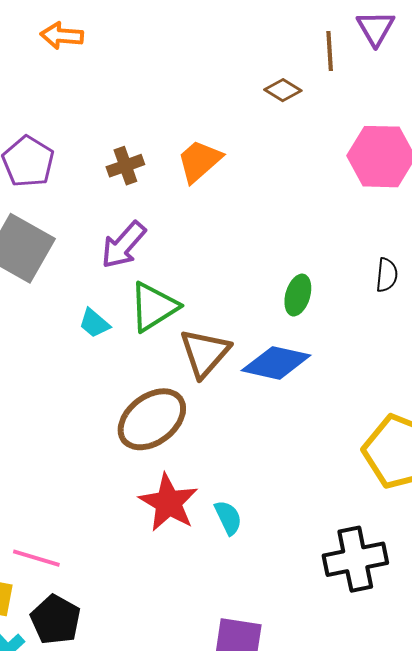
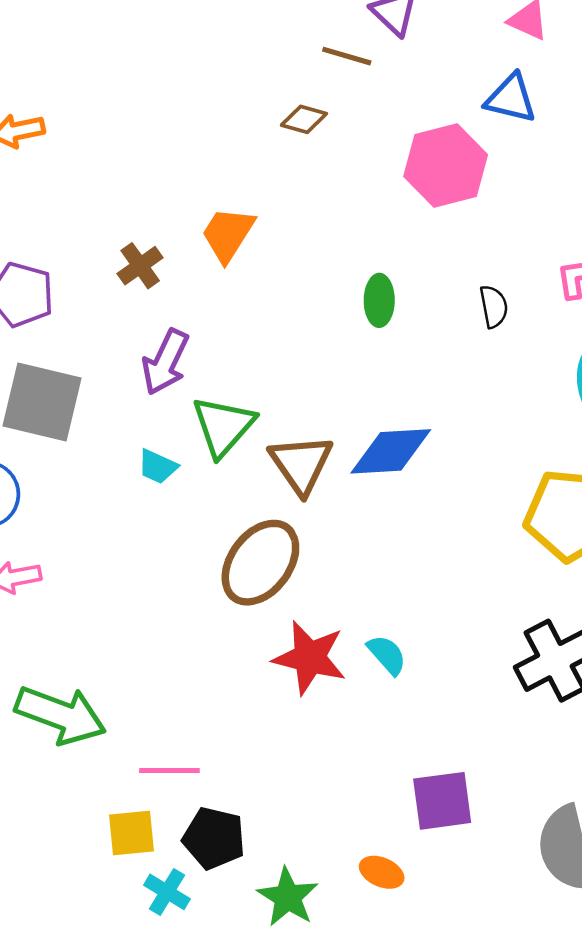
brown line: (330, 51) -> (347, 56), turned -54
green ellipse: (298, 295) -> (379, 300), moved

